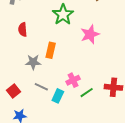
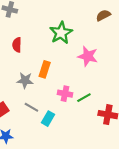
pink star: (90, 34) -> (88, 56), turned 30
pink cross: (73, 80) -> (65, 94), moved, turned 32
green line: (87, 93) -> (84, 98), moved

